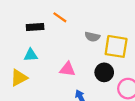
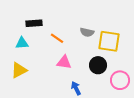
orange line: (60, 17) -> (57, 38), moved
cyan triangle: (31, 55) -> (22, 43), moved

